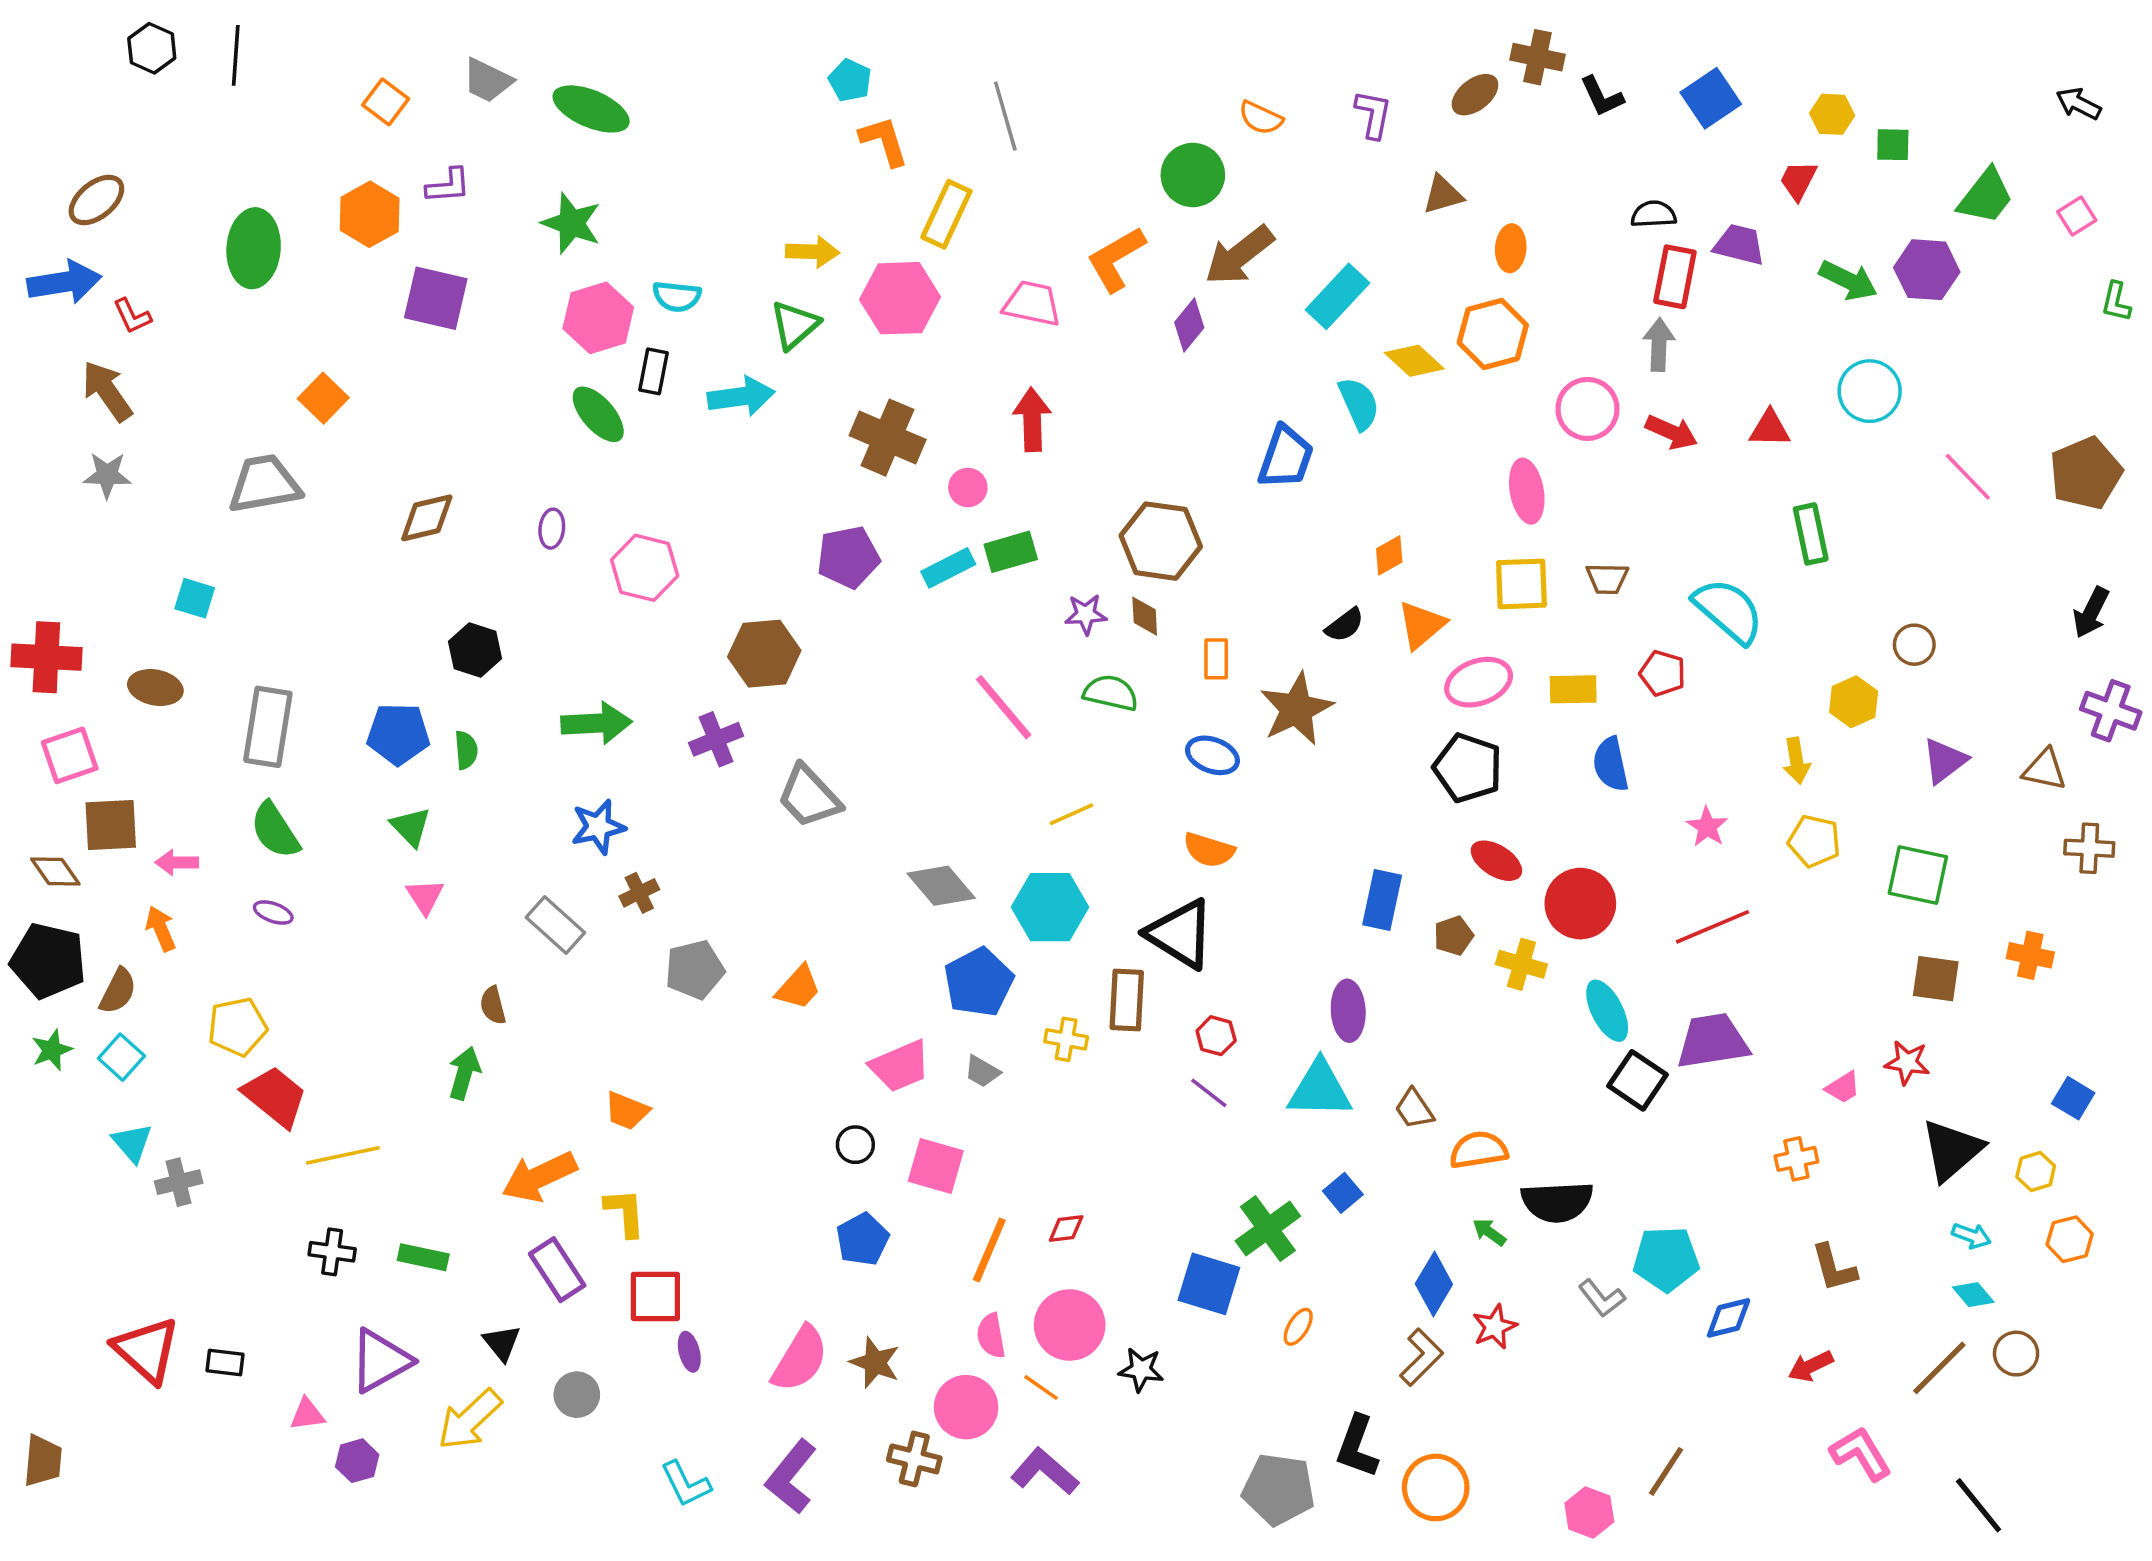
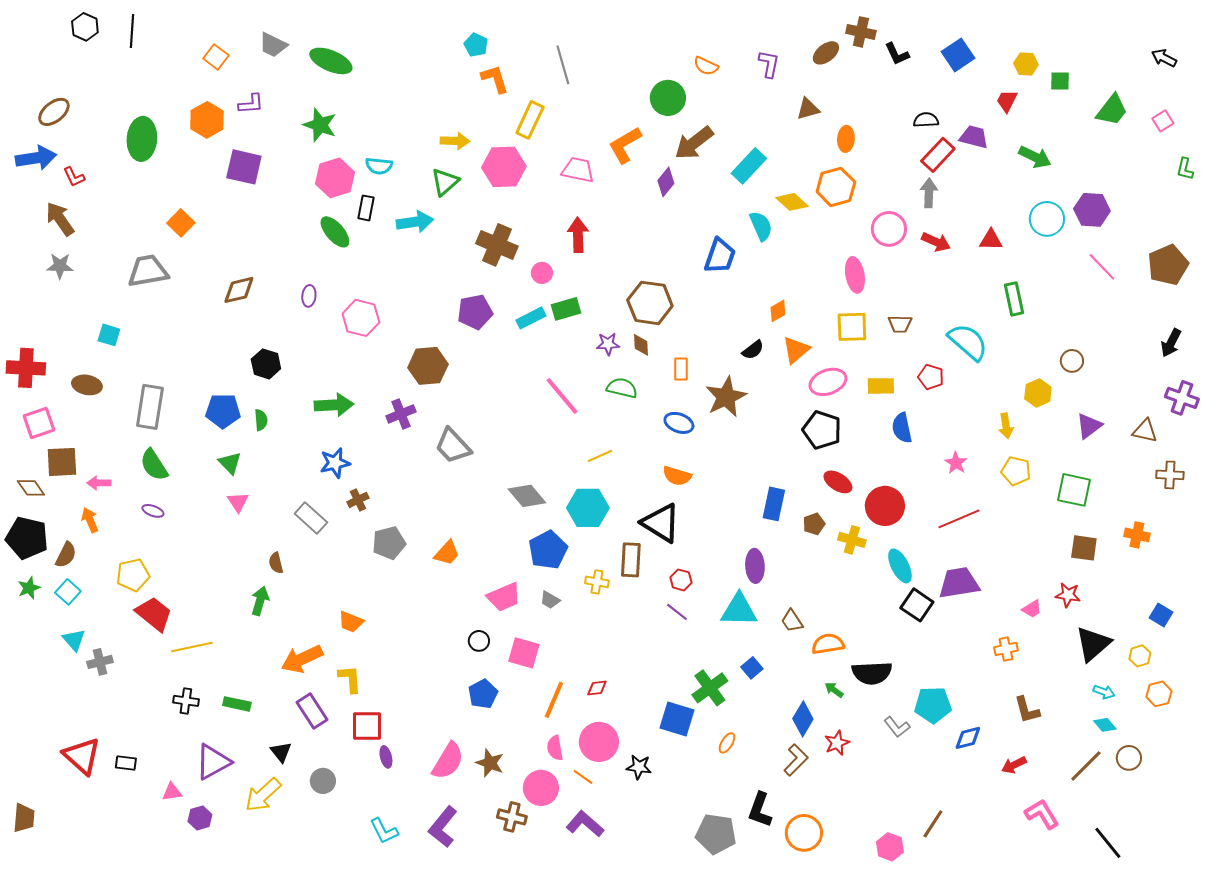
purple hexagon: (1927, 270) -> (1092, 210), moved
red rectangle: (1675, 277) -> (938, 155), turned 32

